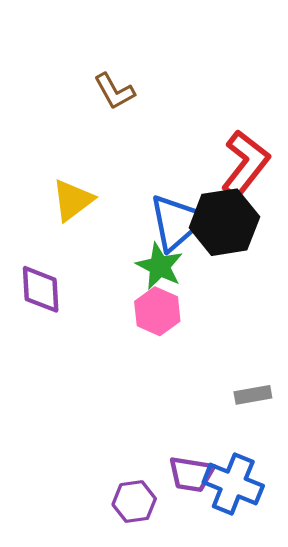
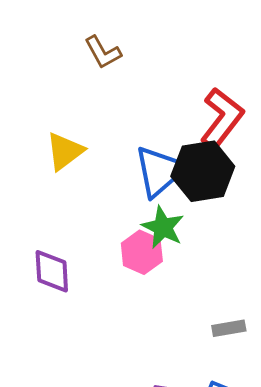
green star: (159, 266) -> (163, 227), moved
purple diamond: (41, 289) -> (52, 271), moved

